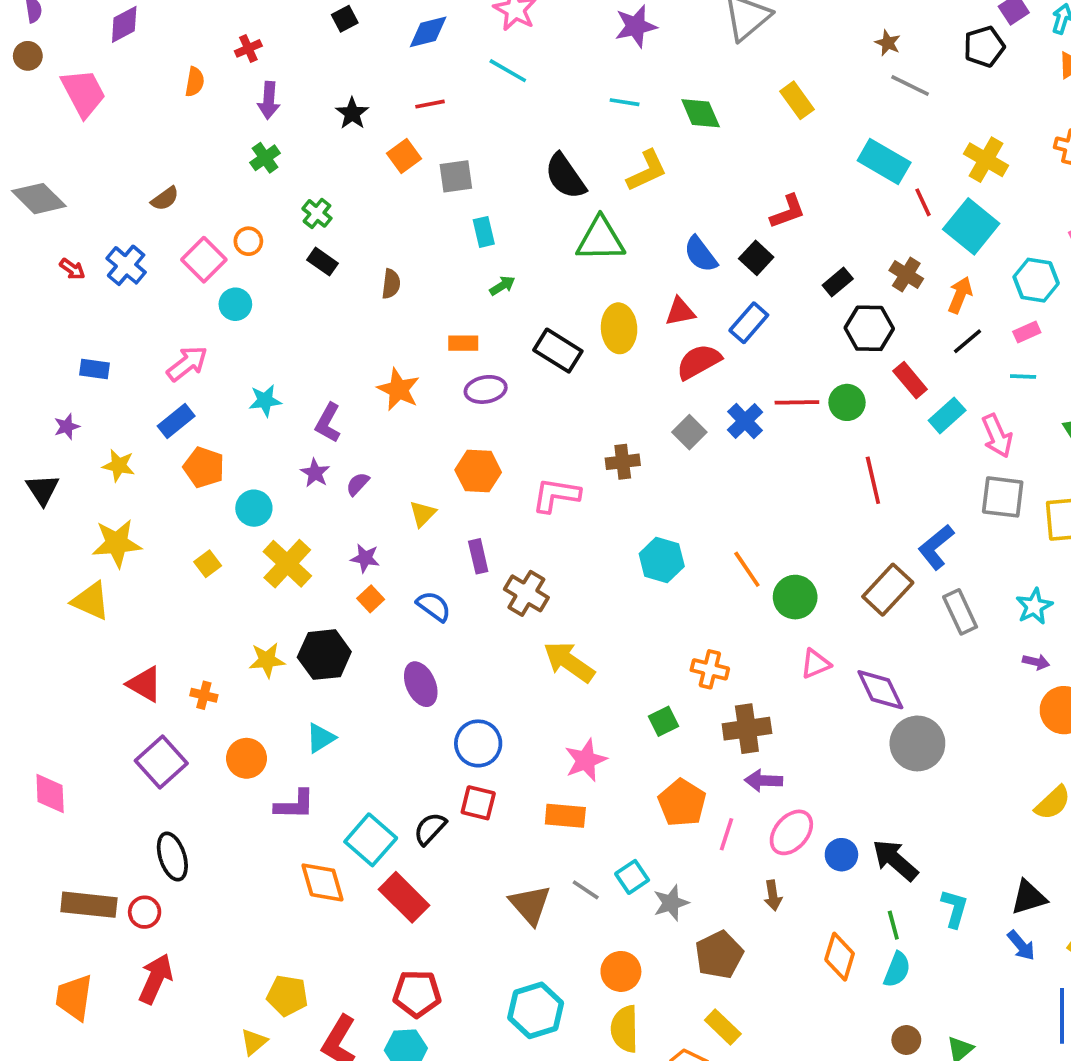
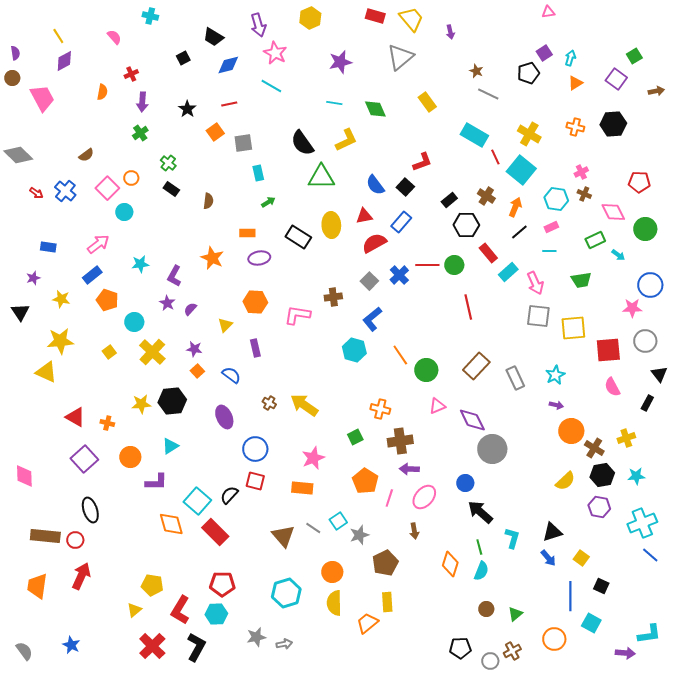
blue L-shape: (936, 547) -> (372, 319), moved
brown cross: (526, 593) -> (269, 403), moved, size x0.6
blue circle: (841, 855) -> (465, 483), moved
yellow rectangle: (723, 1027) -> (387, 602), turned 42

